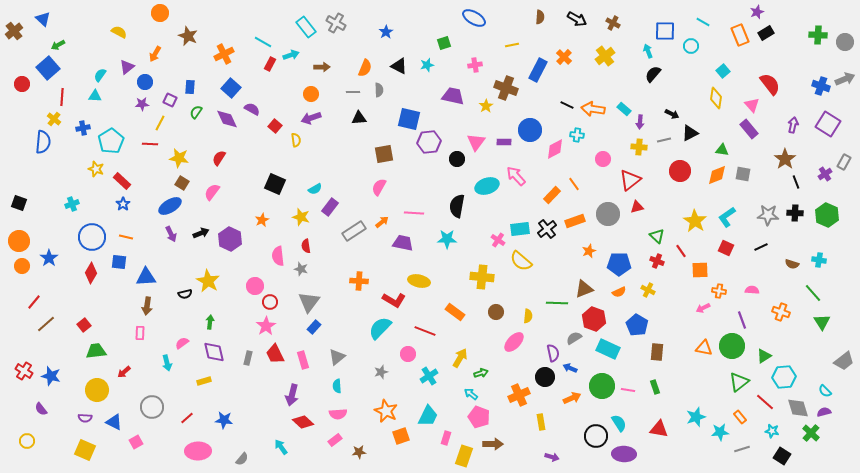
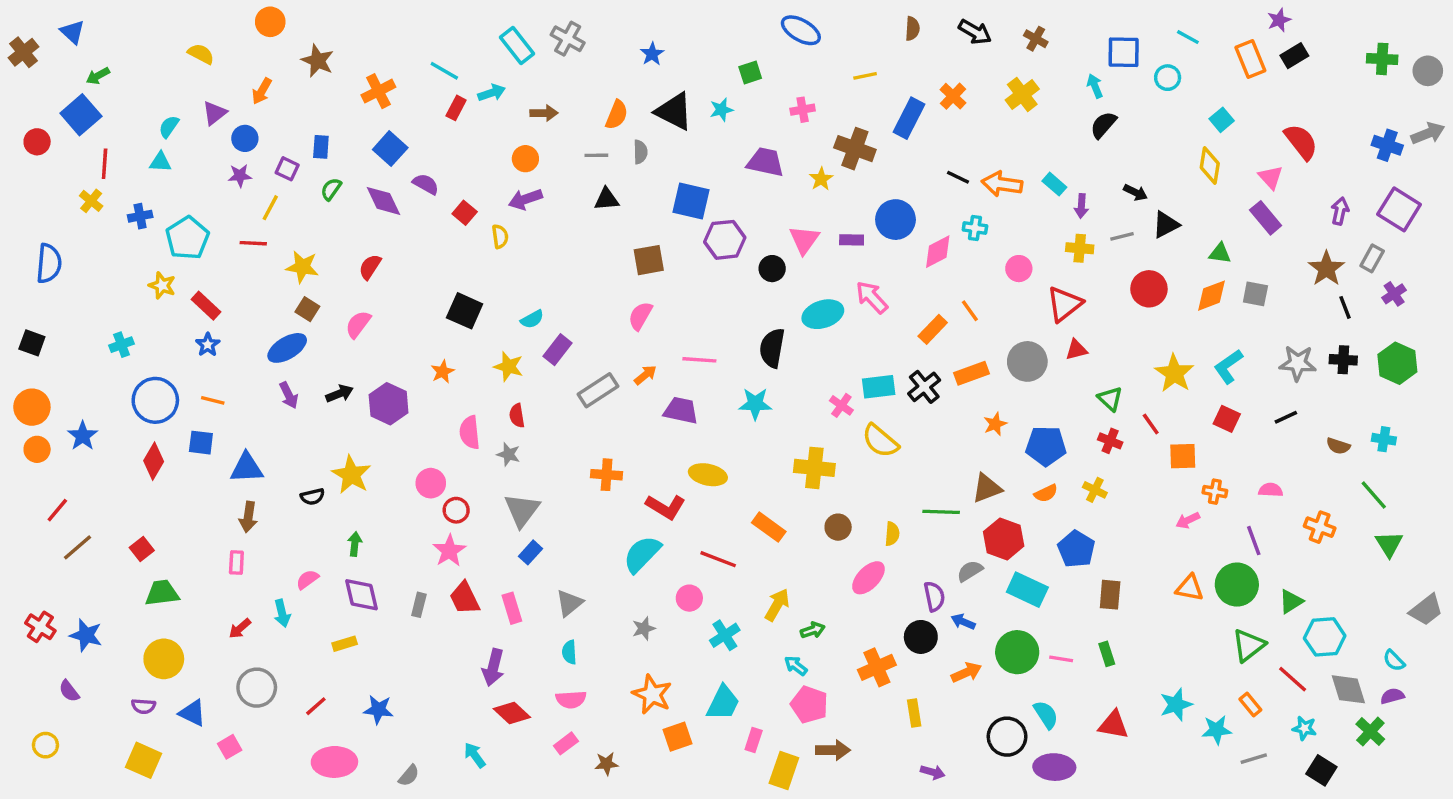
black triangle: (399, 66) -> (674, 111), size x1.4
blue semicircle: (43, 142) -> (49, 263), moved
gray rectangle: (844, 162) -> (1372, 258), moved
red arrow: (124, 372) -> (240, 628), moved

